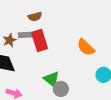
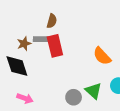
brown semicircle: (35, 17) -> (52, 21), turned -64
green triangle: (52, 79) -> (93, 91), moved

